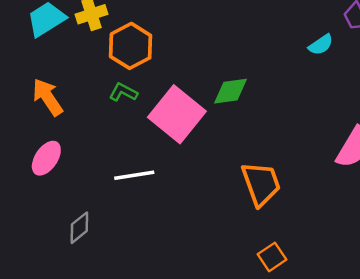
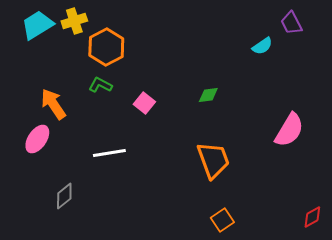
green diamond: (231, 91) -> (208, 95), moved, size x0.7
orange arrow: (48, 97) -> (53, 104), moved
pink square: (177, 114) -> (144, 103), size x0.5

